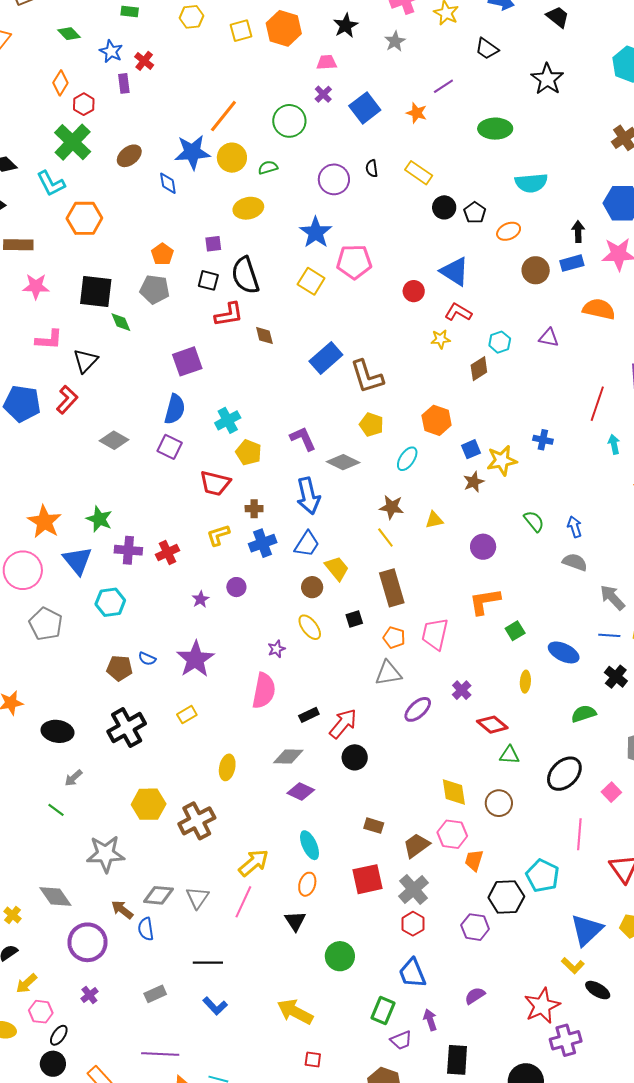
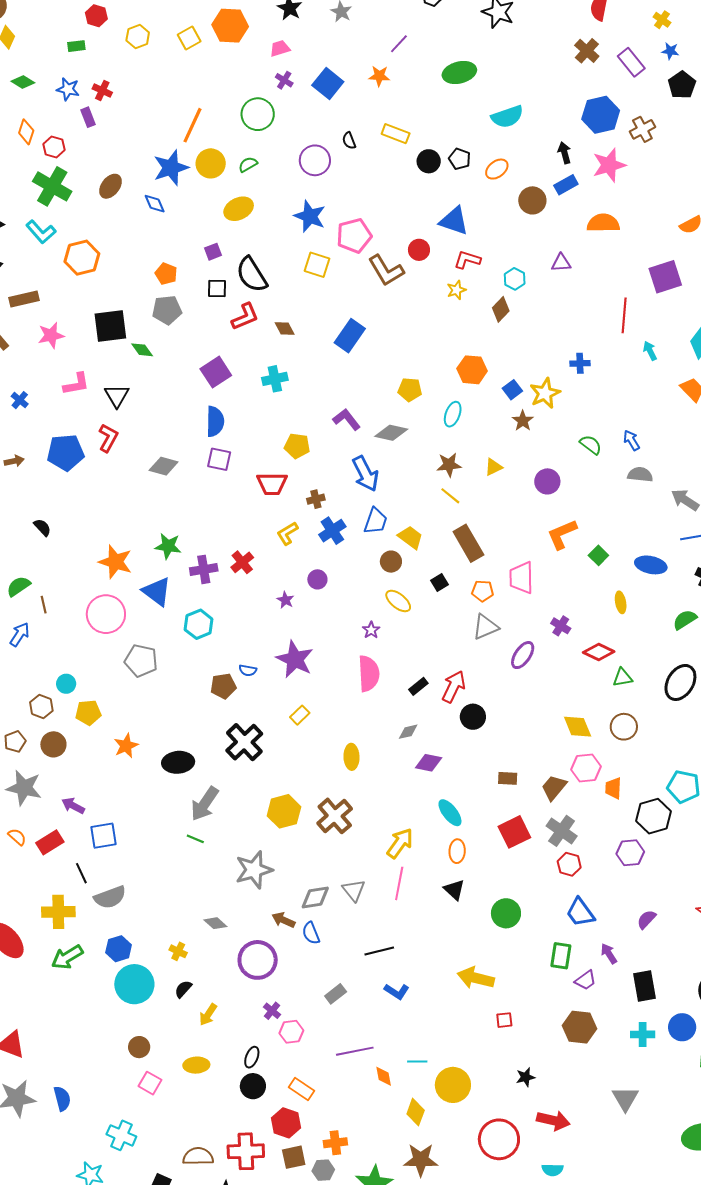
brown L-shape: (367, 377) -> (386, 270), moved
cyan cross: (228, 420) -> (275, 379), moved, turned 30
gray diamond: (288, 756) -> (408, 732), size x0.7
gray arrow: (73, 778) -> (205, 804), size x1.8
gray diamond: (55, 897) -> (215, 923), size x0.7
pink hexagon: (41, 1012) -> (291, 1032), moved

